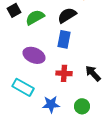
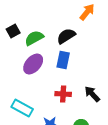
purple ellipse: (34, 55) -> (33, 64), moved, turned -70

